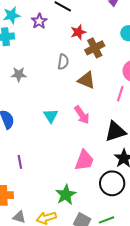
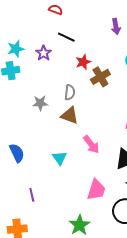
gray star: (19, 74) -> (40, 103), moved
brown triangle: (86, 80) -> (70, 115), moved
cyan triangle: (51, 116) -> (60, 158), moved

